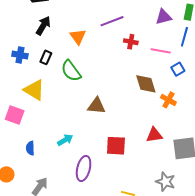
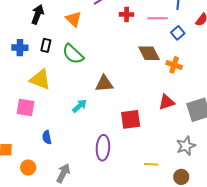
cyan arrow: (65, 140) -> (79, 106), moved
gray star: (165, 182) -> (186, 146), turned -30

